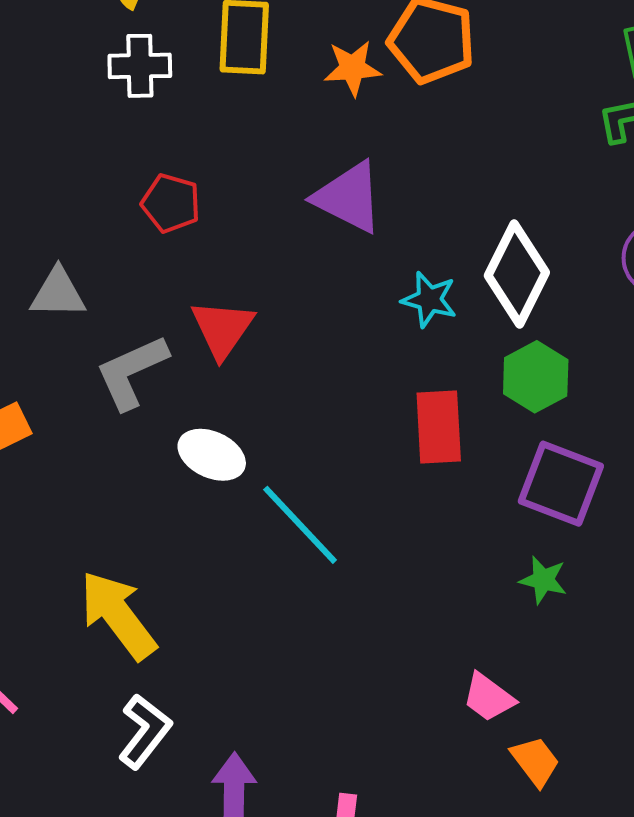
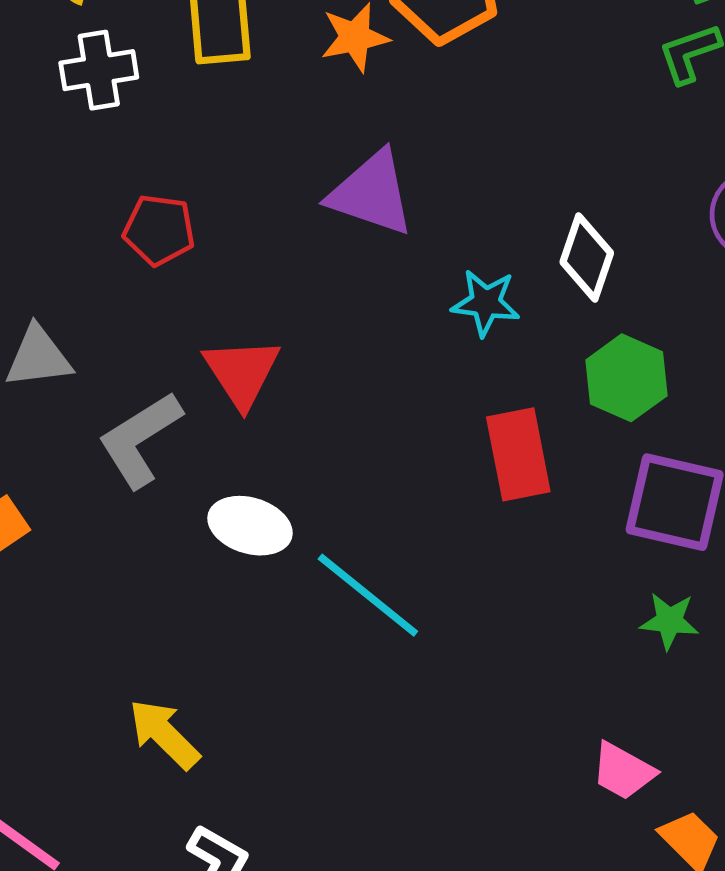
white diamond: (517, 274) -> (587, 258), size x0.7
yellow arrow: (118, 615) -> (164, 734), size x0.7

